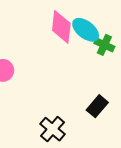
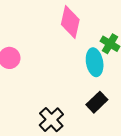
cyan ellipse: (86, 30) -> (95, 62), moved, turned 36

